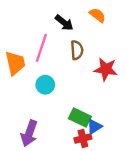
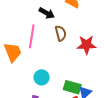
cyan circle: (45, 85) -> (42, 77), moved

